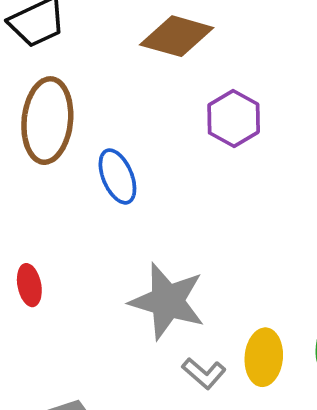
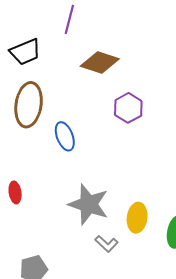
yellow ellipse: (264, 357) -> (137, 218), moved

